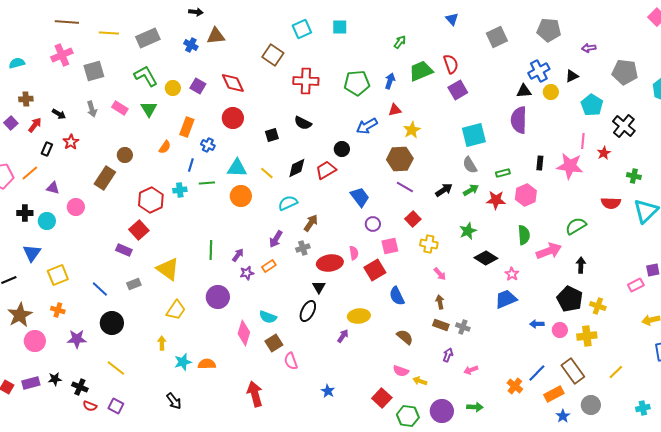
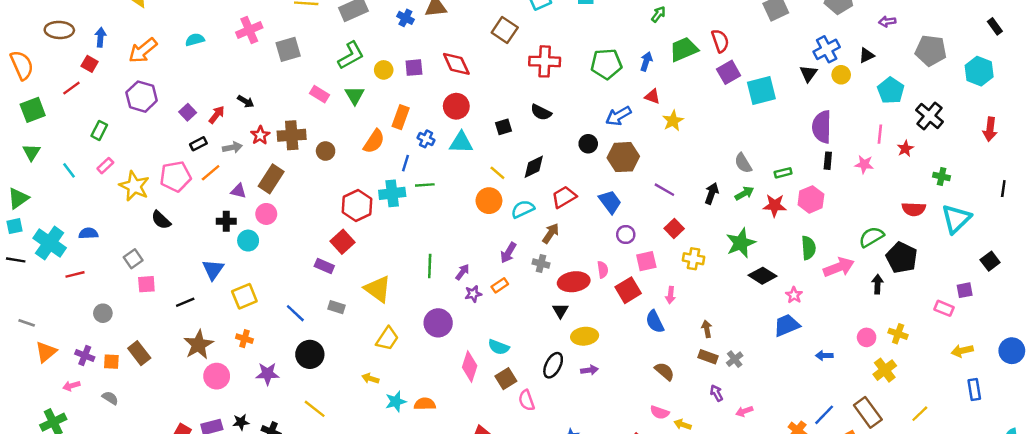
green L-shape: (146, 76) -> (351, 55), turned 90
purple square: (198, 86) -> (414, 68), turned -35
black triangle: (524, 91) -> (808, 74), turned -49
brown cross: (26, 99) -> (292, 135), moved, size x1.6
gray arrow: (92, 109) -> (232, 147), moved, turned -84
red triangle: (395, 110) -> (652, 97), turned 32
purple semicircle: (519, 120) -> (822, 127), moved
cyan square: (474, 135) -> (761, 90), moved
orange semicircle: (165, 147) -> (374, 141), size x1.5
black rectangle: (47, 149) -> (198, 144), moved, turned 40
brown hexagon: (400, 159) -> (623, 157), moved
pink star: (570, 166) -> (864, 164), size x0.6
cyan triangle: (237, 168) -> (461, 143), moved
red trapezoid: (326, 170) -> (564, 197), moved
brown rectangle: (105, 178) -> (271, 179), moved
cyan cross: (180, 190) -> (392, 193), size x1.5
black arrow: (444, 190) -> (712, 193), turned -36
orange circle: (241, 196) -> (489, 201), moved
black cross: (25, 213) -> (226, 221), moved
cyan circle: (47, 221) -> (248, 241), moved
green star: (468, 231) -> (741, 243), size x1.4
gray cross: (303, 248) -> (541, 264), turned 32
pink arrow: (440, 274) -> (671, 295), moved, turned 48
gray rectangle: (134, 284) -> (336, 307), turned 40
pink rectangle: (636, 285) -> (944, 308), turned 49
black pentagon: (570, 299) -> (902, 258), moved
black ellipse: (308, 311) -> (553, 365), moved
yellow ellipse: (359, 316) -> (585, 336), moved
gray cross: (463, 327) -> (735, 359), turned 32
pink circle: (560, 330) -> (867, 337), moved
purple arrow: (343, 336) -> (589, 370), turned 48
yellow cross: (587, 336) -> (885, 370), turned -30
yellow arrow: (162, 343) -> (370, 379), turned -72
purple arrow: (448, 355) -> (716, 393), turned -48

